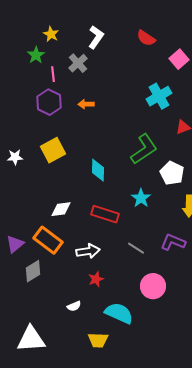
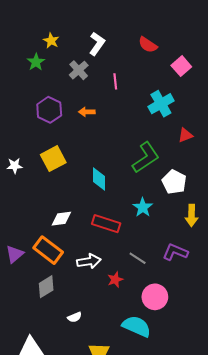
pink line: (53, 74) -> (115, 81), moved
gray diamond: (33, 271) -> (46, 287), moved
red star: (96, 279) -> (115, 280), moved
cyan semicircle: (119, 313) -> (137, 326), moved

